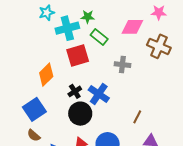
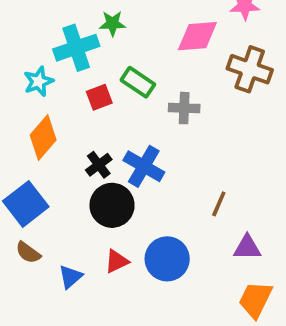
cyan star: (47, 13) -> (38, 81), moved
green rectangle: (99, 37) -> (138, 82), moved
red square: (78, 55) -> (99, 97), size x0.6

